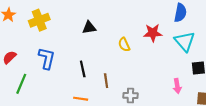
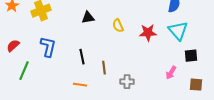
red star: (153, 33) -> (148, 33), moved
yellow semicircle: (124, 45) -> (118, 26), moved
pink arrow: (177, 86) -> (171, 73), turned 40

